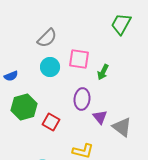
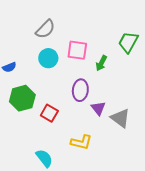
green trapezoid: (121, 24) -> (128, 42), moved

